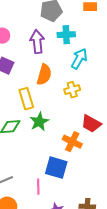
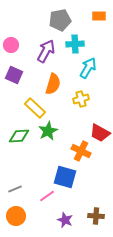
purple arrow: (37, 42) -> (46, 51), turned 35
yellow rectangle: (26, 99) -> (35, 108), turned -30
pink line: (38, 187) -> (47, 196), turned 56

